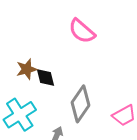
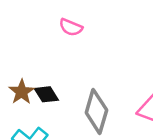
pink semicircle: (82, 31) -> (71, 27), size x0.7

